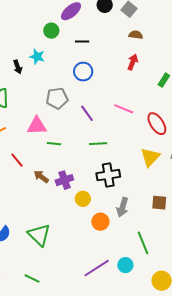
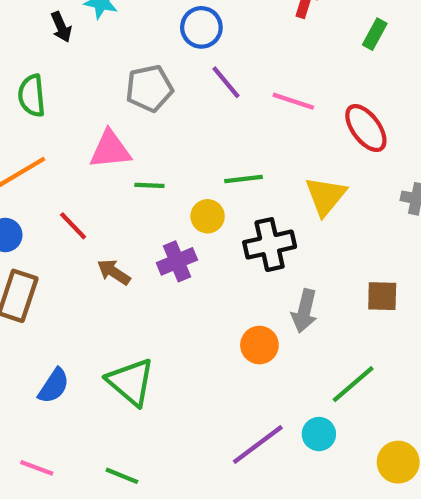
purple line: (87, 113) -> (226, 82), moved
yellow triangle: (150, 157) -> (326, 196), moved
brown arrow: (41, 177) -> (114, 272), moved
yellow circle: (83, 199) -> (208, 216), moved
green line: (143, 243) -> (353, 384), turned 75

